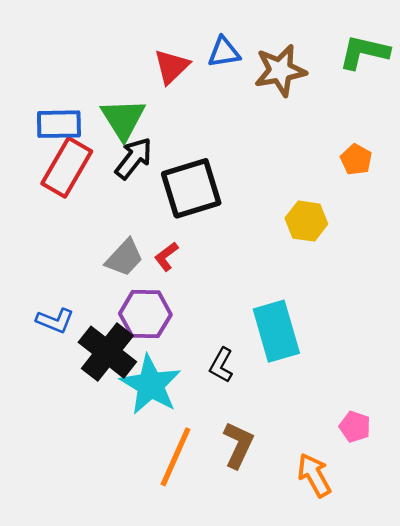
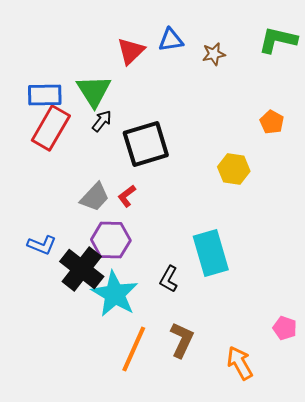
brown star: (280, 71) -> (214, 54), size x0.6
black arrow: (134, 158) -> (102, 121), size x0.7
pink pentagon: (355, 427) -> (285, 328), moved

